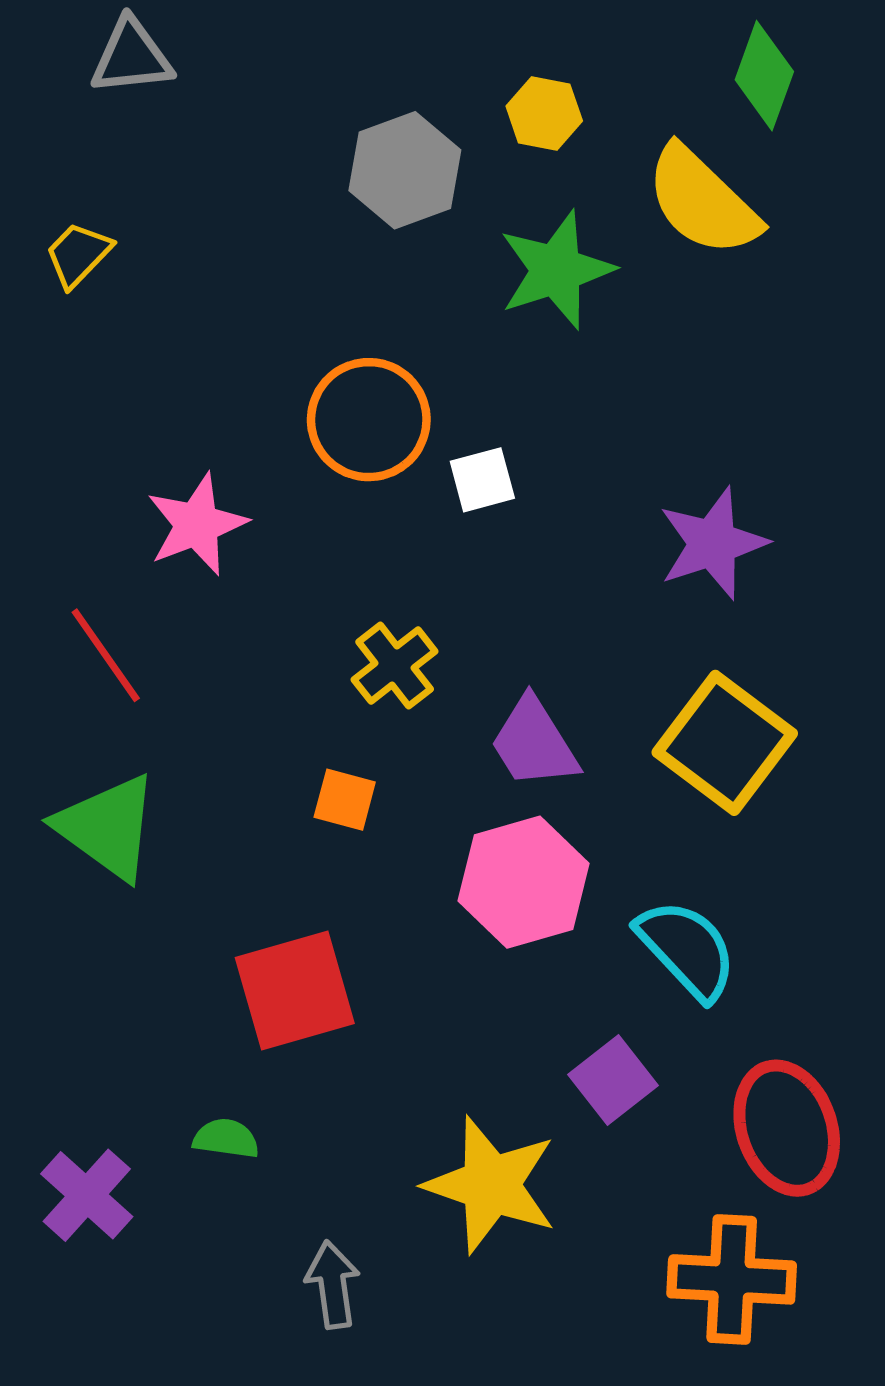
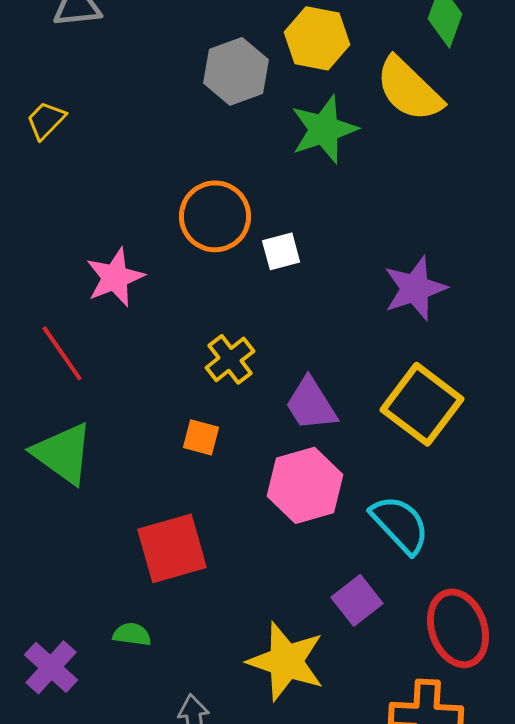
yellow hexagon: (544, 113) -> (317, 38), size x1.5

